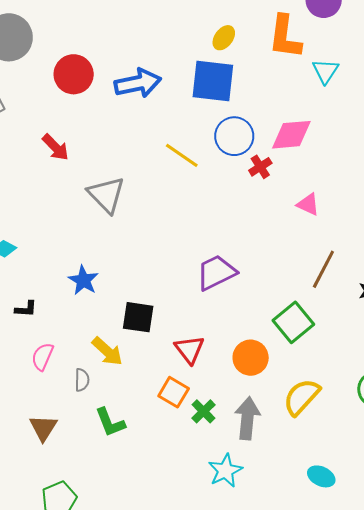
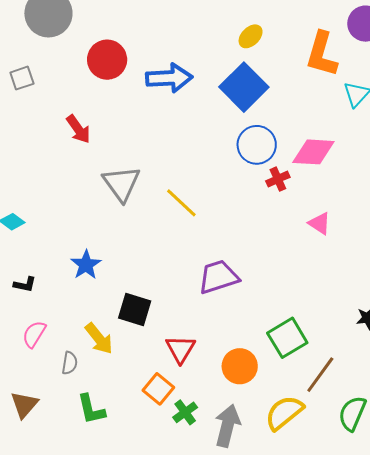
yellow ellipse: (224, 38) -> (251, 36), moved
blue square: (213, 81) -> (244, 87), turned 30
yellow line: (182, 155) -> (181, 203), moved
brown line: (323, 269) -> (320, 375), moved

